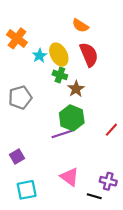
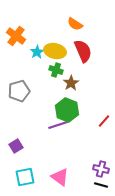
yellow ellipse: (59, 55) -> (55, 51), turned -50
pink triangle: (70, 177) -> (60, 177), moved
black line: (94, 196) -> (101, 185), moved

